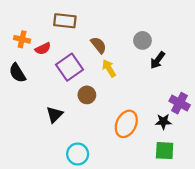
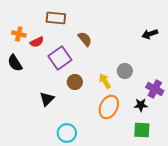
gray circle: (142, 40) -> (125, 71), moved
black arrow: (158, 60) -> (150, 34), moved, turned 35
yellow arrow: (109, 68) -> (105, 81), moved

